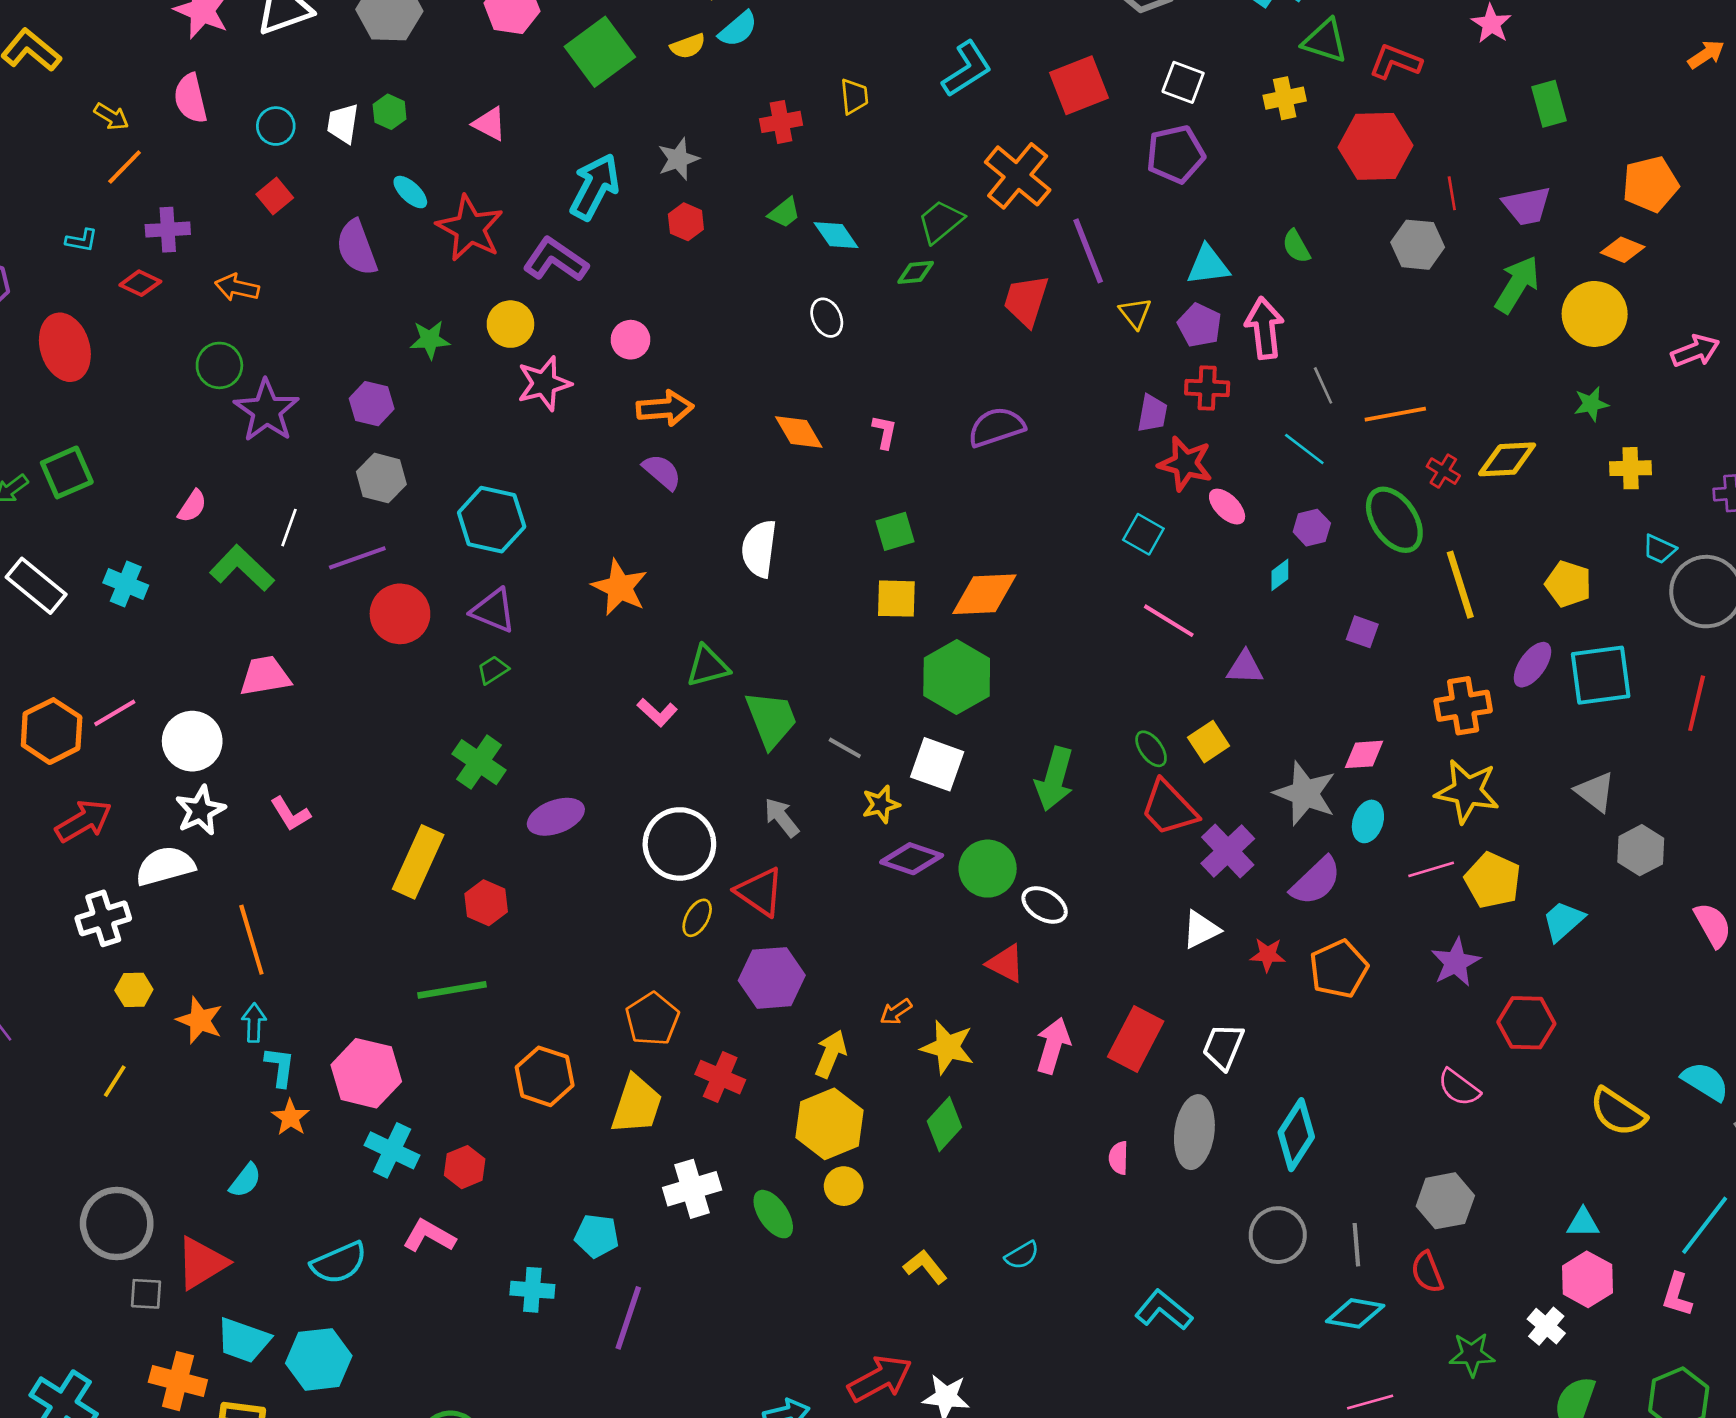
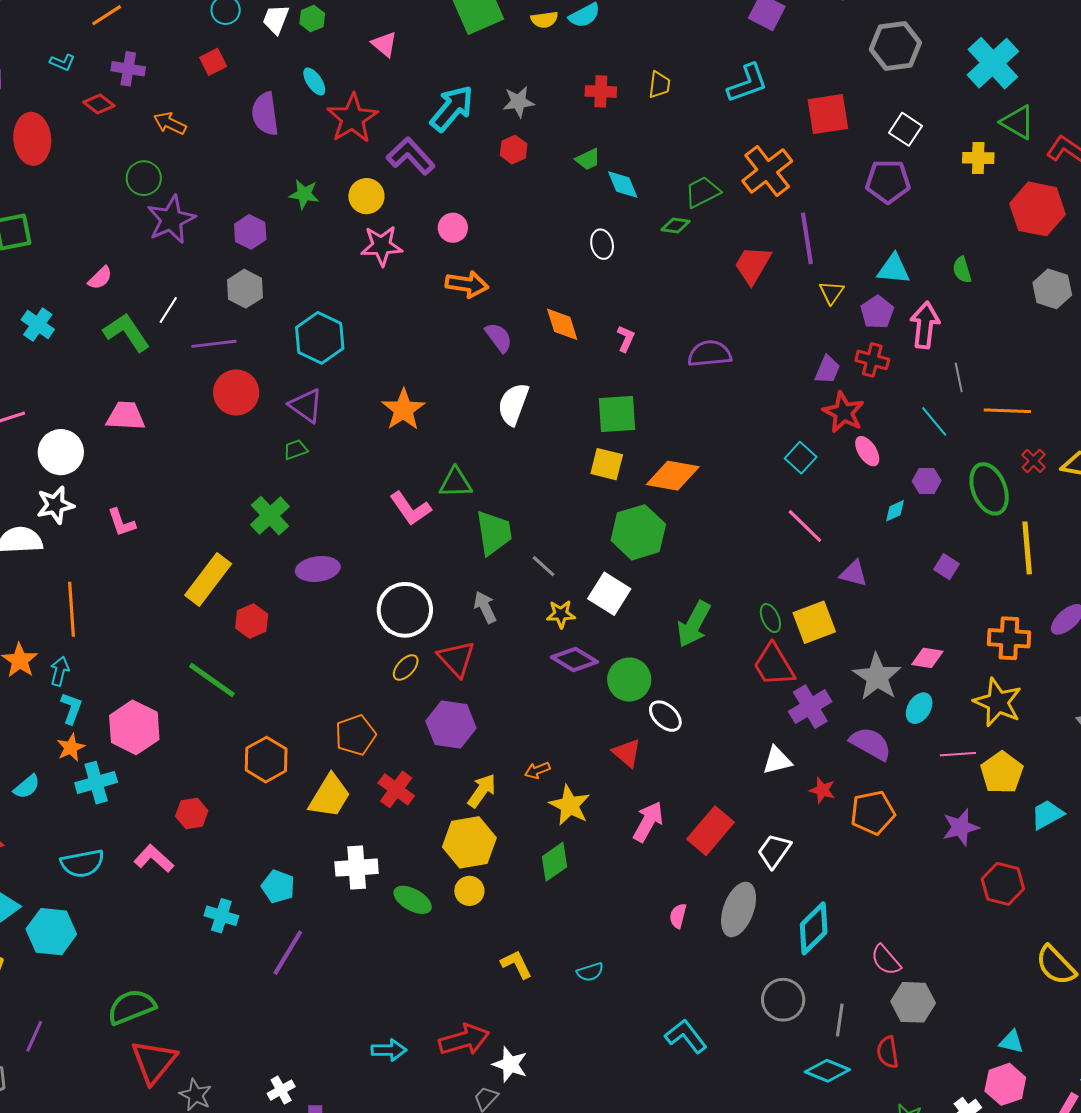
purple semicircle: (662, 472) -> (499, 337), moved
green square: (895, 531) -> (617, 414), size x1.4
pink L-shape: (657, 712) -> (410, 509), size x1.4
yellow square: (1209, 742) -> (814, 622), size x1.4
purple semicircle: (1316, 881) -> (871, 744), turned -120
green line: (452, 990) -> (212, 680), turned 32
pink semicircle: (1459, 1088) -> (886, 960), moved
cyan cross: (392, 1150) -> (96, 783), moved, turned 36
green ellipse: (773, 1214) -> (413, 900), turned -39

